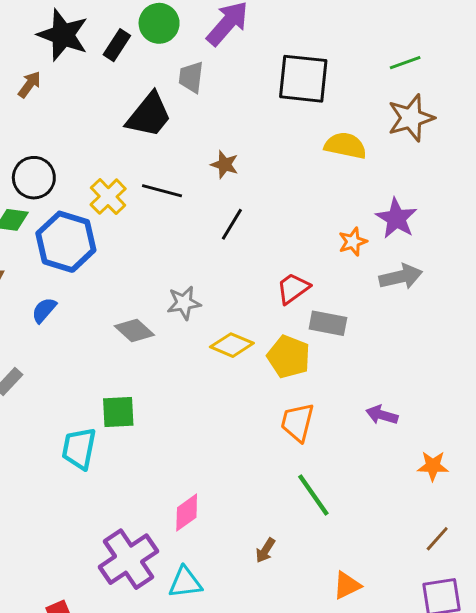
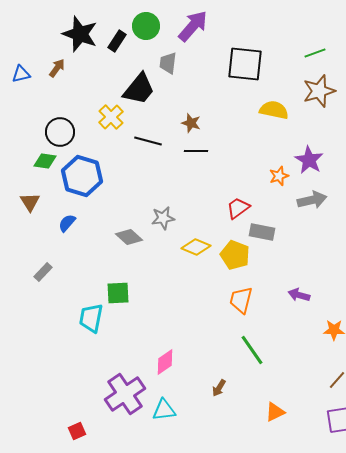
yellow cross: (108, 197) -> (111, 117), moved
black line: (232, 224) -> (196, 151), moved, turned 60

